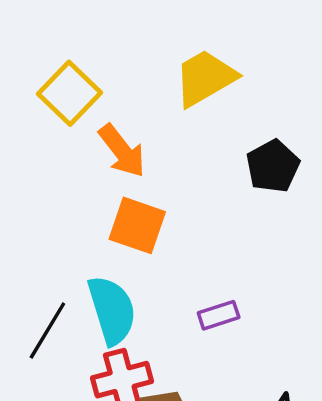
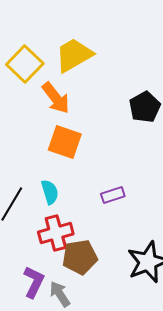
yellow trapezoid: (205, 78) -> (74, 55), moved
cyan semicircle: (112, 310) -> (50, 192), size x0.6

